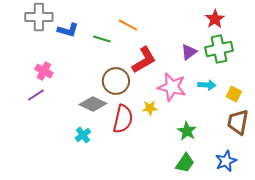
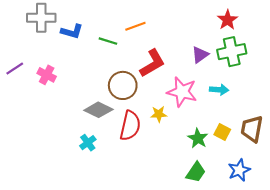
orange line: (128, 25) -> (135, 26), turned -48
yellow square: (234, 94) -> (222, 132), moved
purple line: (36, 95) -> (15, 69), moved

